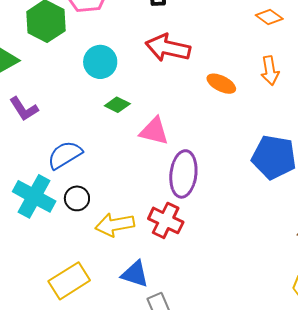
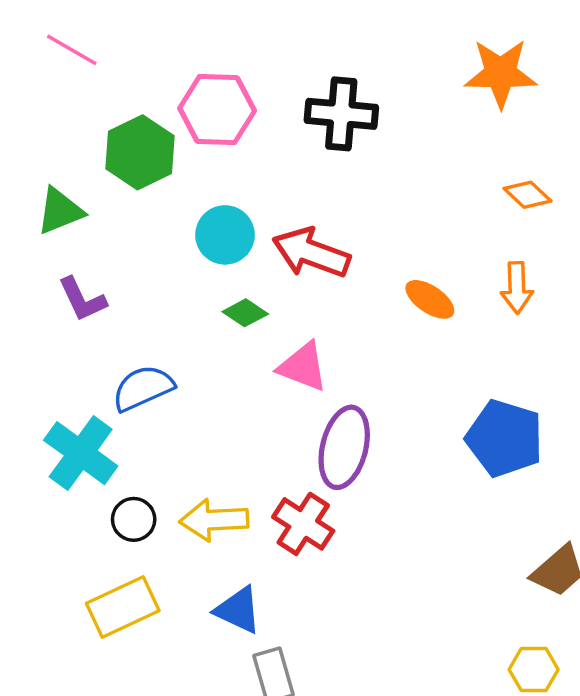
red arrow: (168, 48) -> (311, 253), moved
black circle: (77, 198) -> (134, 519), moved

